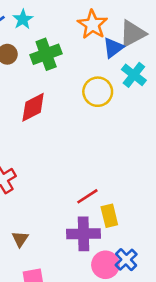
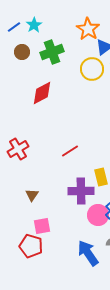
yellow circle: (98, 92) -> (92, 69), moved
red line: (87, 196) -> (70, 151), moved

